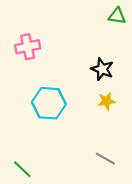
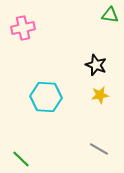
pink cross: (28, 47) -> (23, 28), moved

